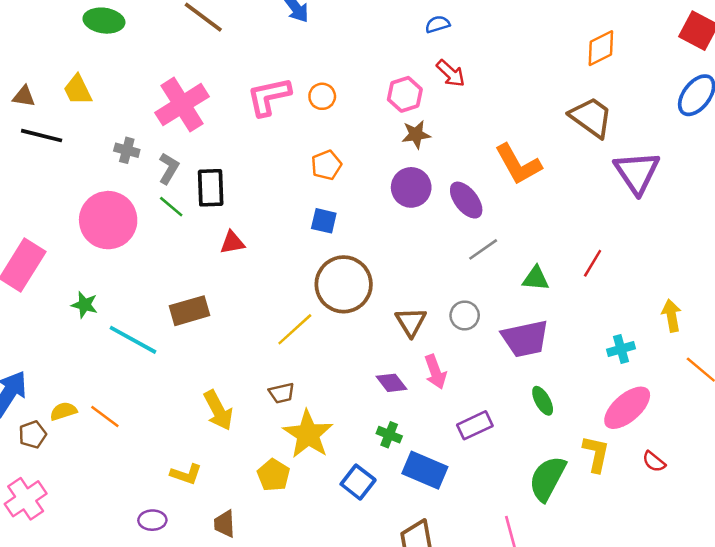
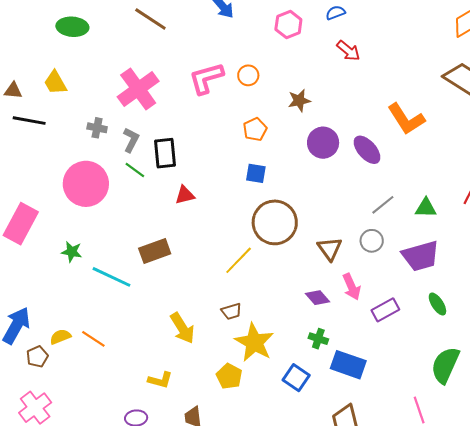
pink hexagon: (405, 94) -> (288, 25), moved
brown star: (416, 134) -> (299, 101), moved
gray line: (483, 249) -> (383, 205), moved
purple rectangle: (475, 425) -> (385, 310), moved

